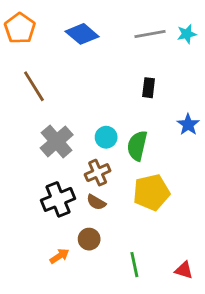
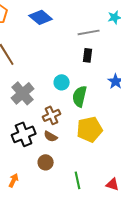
gray line: (150, 34) -> (89, 32), moved
cyan circle: (106, 137) -> (62, 82), moved
orange arrow: (59, 256) -> (14, 180), moved, turned -32

